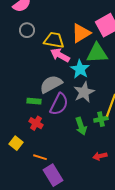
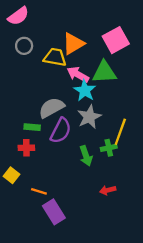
orange triangle: (81, 33) -> (73, 44), moved
pink arrow: (60, 55) -> (78, 74), moved
red cross: (36, 123) -> (26, 148), moved, turned -32

